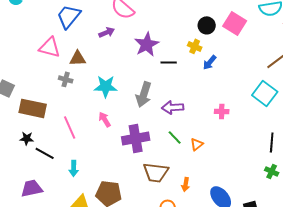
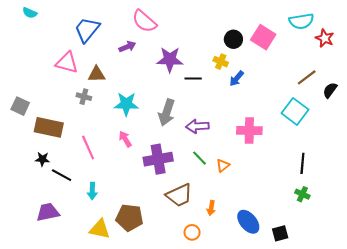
purple star: (147, 44) -> (170, 59), turned 30
pink cross: (222, 111) -> (249, 131), size x1.6
brown trapezoid: (156, 172) -> (179, 195), turned -32

